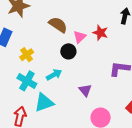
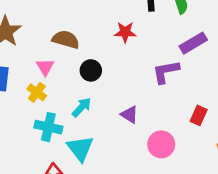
pink triangle: (80, 37) -> (45, 67), moved
cyan triangle: (44, 103) -> (80, 148), turned -30

